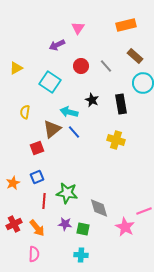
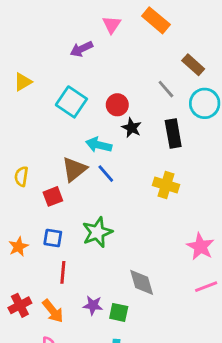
orange rectangle: (126, 25) -> (156, 20), moved, turned 54
red circle: (81, 66) -> (117, 105), moved
gray line: (106, 66) -> (166, 89), moved
yellow semicircle: (25, 112) -> (21, 176), moved
blue square: (37, 177) -> (53, 238), turned 32
green star: (67, 193) -> (97, 232), moved, turned -30
pink star: (125, 227) -> (200, 247), moved

